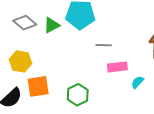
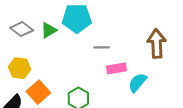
cyan semicircle: (138, 82) -> (138, 82), size x1.5
orange square: (38, 86) -> (38, 92), turned -30

